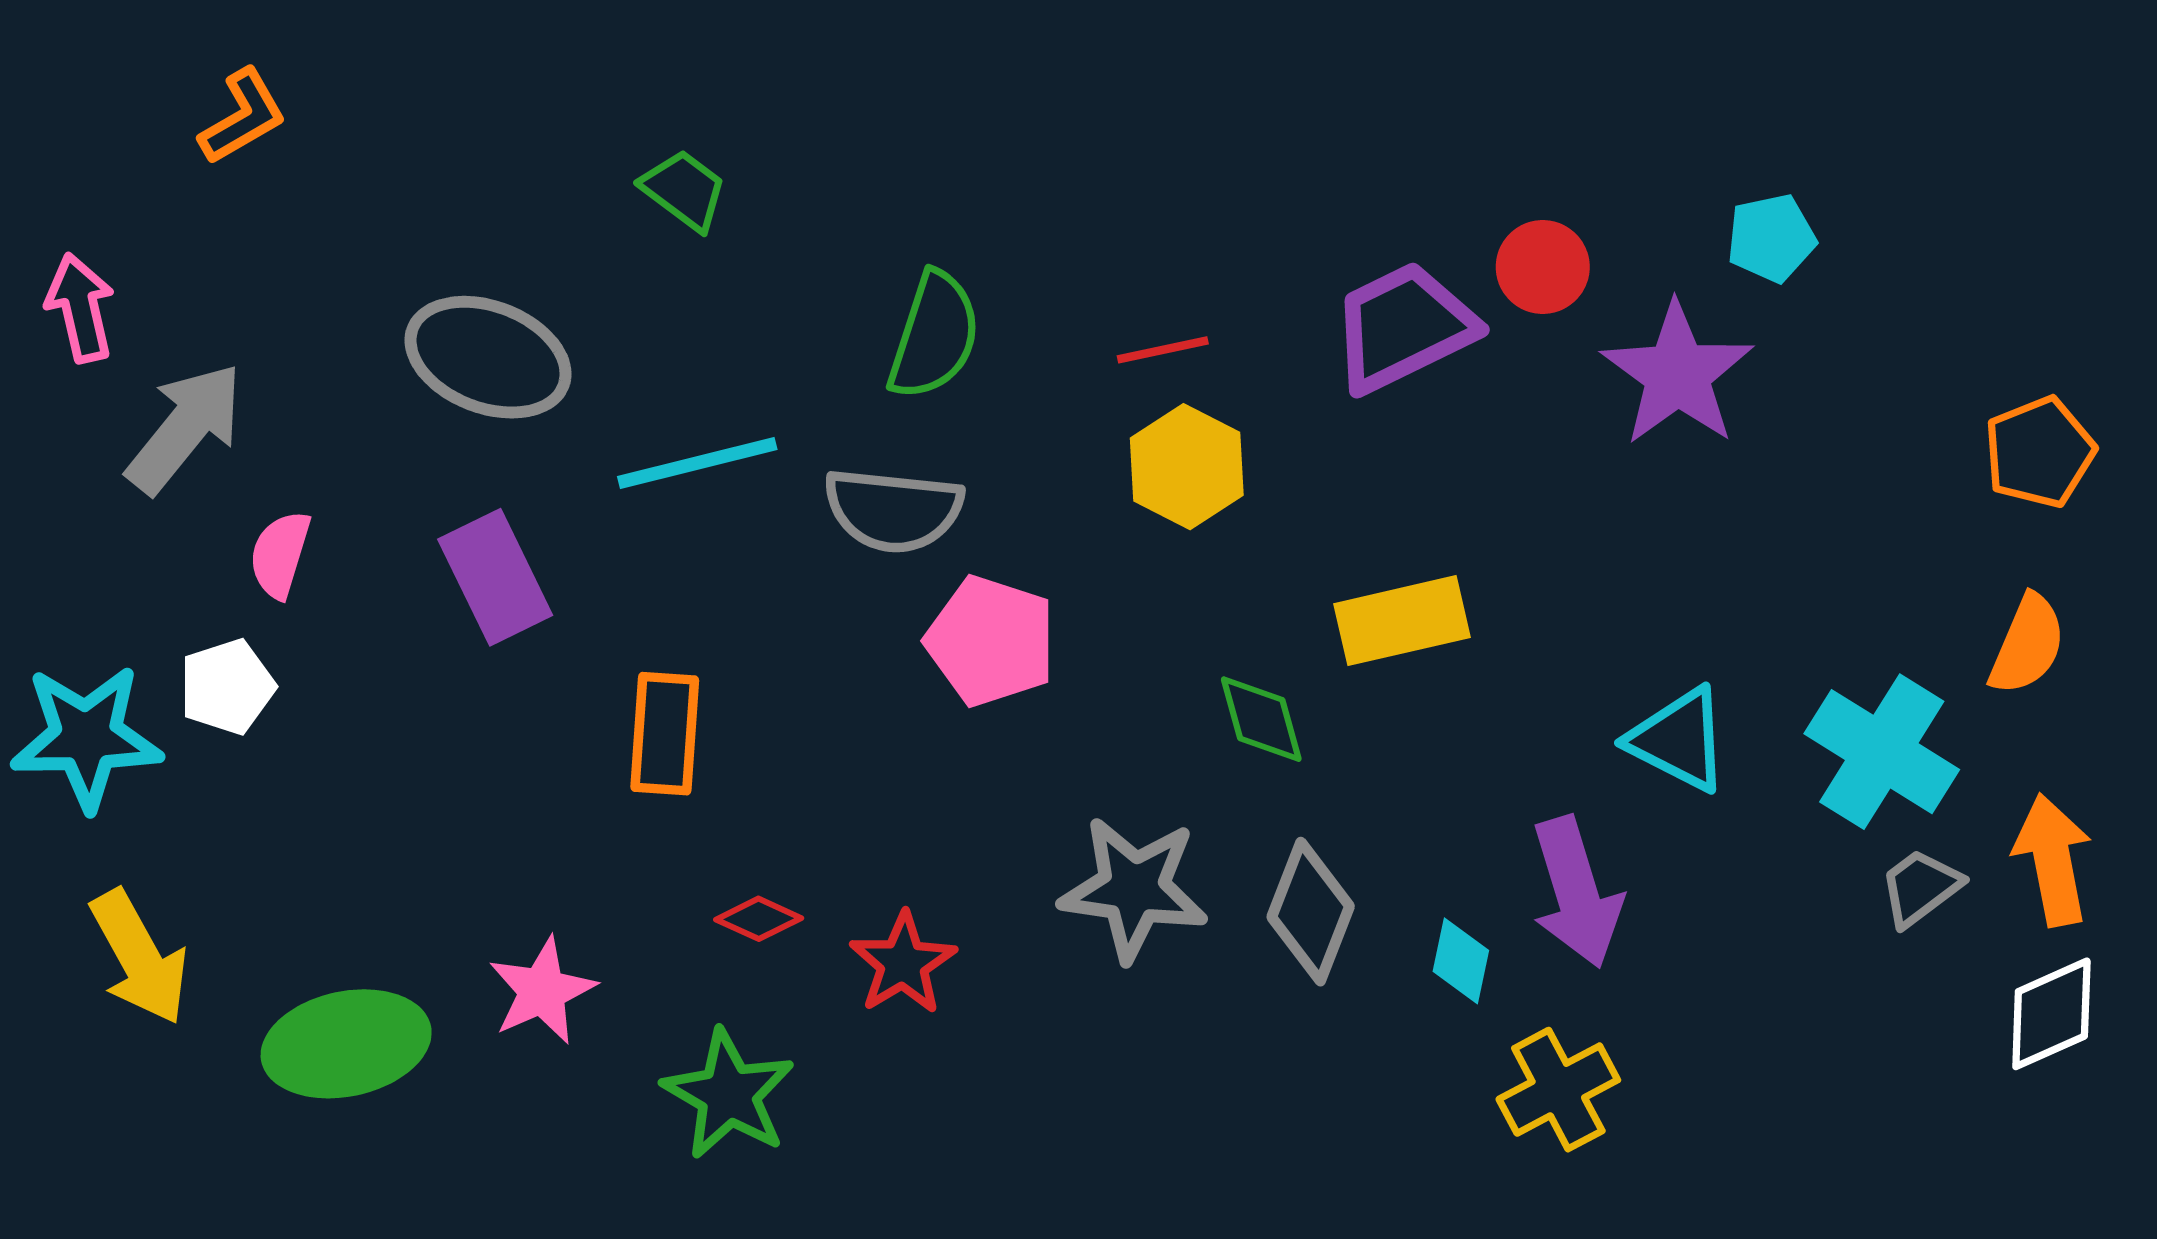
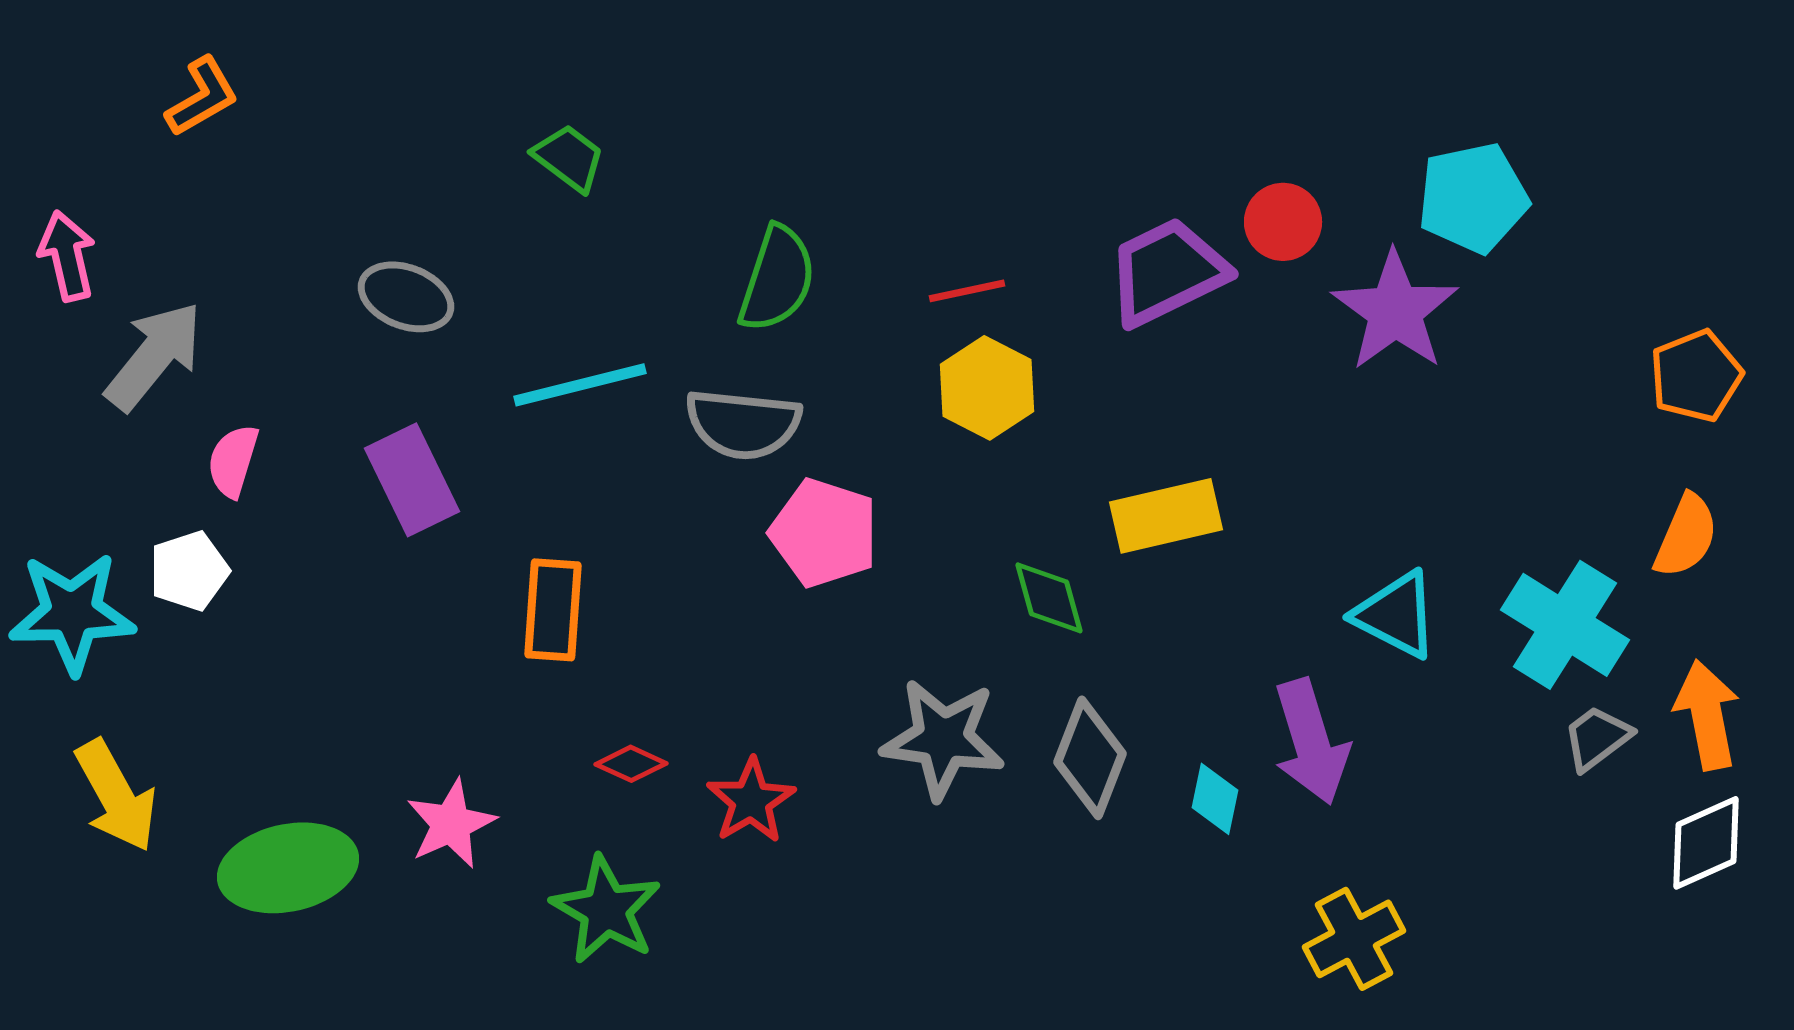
cyan pentagon: (1771, 238) -> (1473, 198), size x1.5
gray ellipse: (488, 357) -> (406, 297), size x0.7
yellow cross: (1558, 1090) -> (1354, 939), moved

